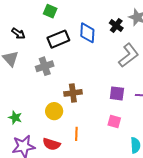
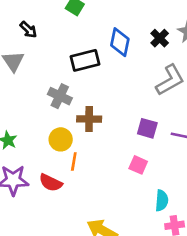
black rectangle: (58, 39) -> (85, 60), moved
gray cross: (45, 66) -> (60, 96), moved, turned 36
orange line: (76, 134) -> (74, 162), moved

